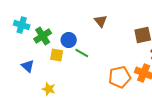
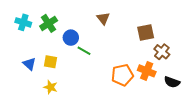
green cross: (43, 36) -> (49, 23), moved
yellow square: (57, 55) -> (51, 62), moved

